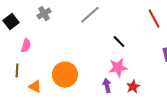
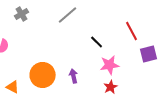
red line: (154, 19) -> (132, 31), moved
pink star: (118, 68) -> (110, 65), moved
purple arrow: (107, 86) -> (74, 76), moved

